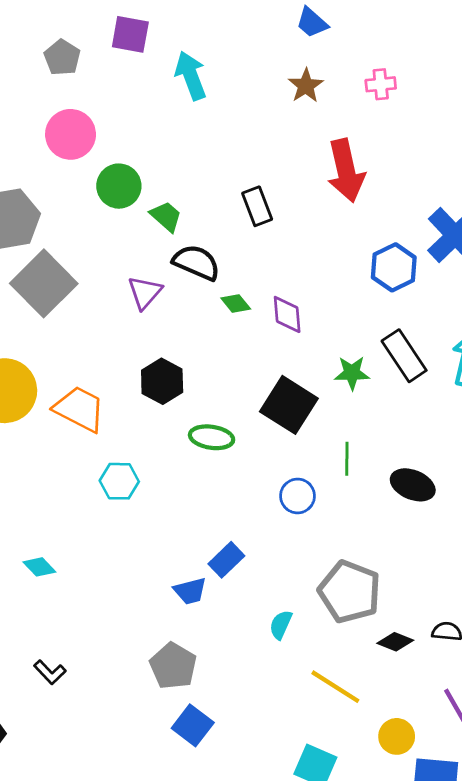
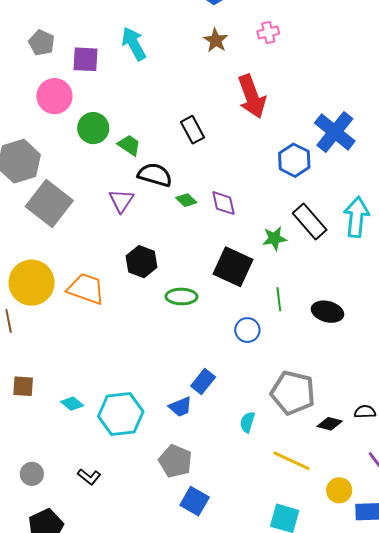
purple square: (130, 34) -> (86, 59), moved
cyan hexagon: (119, 481) -> (121, 414), moved, size x1.6

